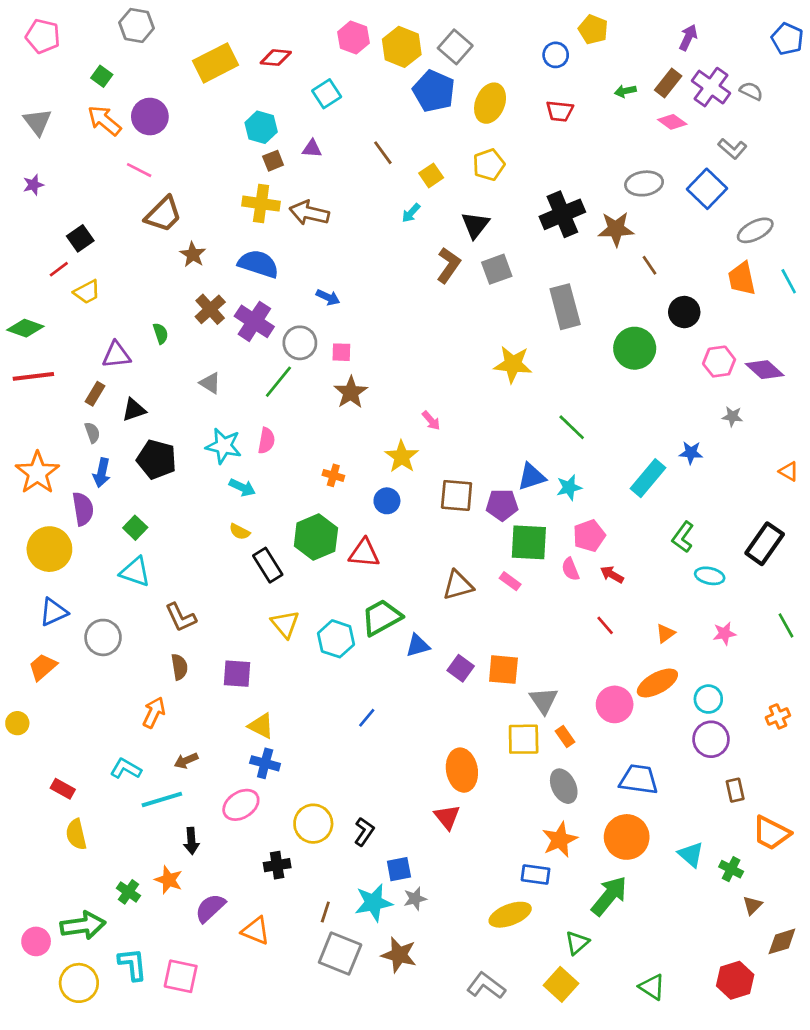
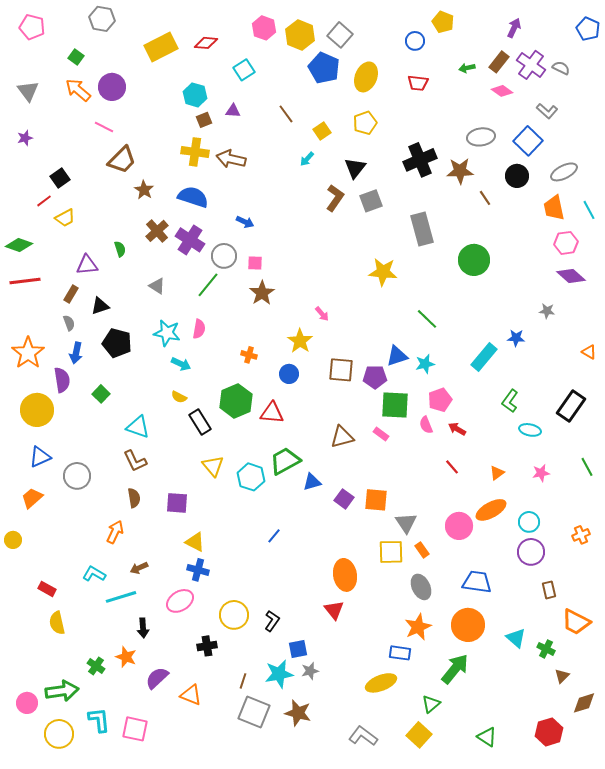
black circle: (684, 312) -> (517, 176), moved
pink hexagon: (719, 362) -> (566, 243), moved
cyan triangle: (135, 572) -> (138, 427), moved

